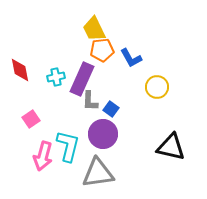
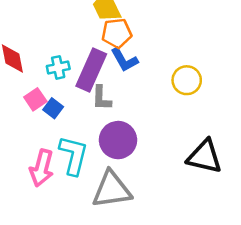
blue L-shape: (131, 58) -> (124, 60), moved
blue square: (111, 109) -> (53, 108), moved
pink square: (31, 119) -> (35, 99), moved

